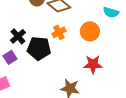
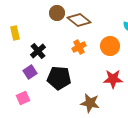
black pentagon: (39, 48) -> (59, 78), moved

